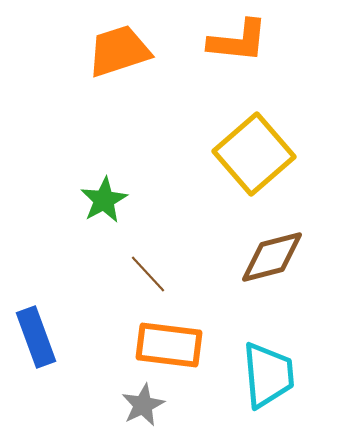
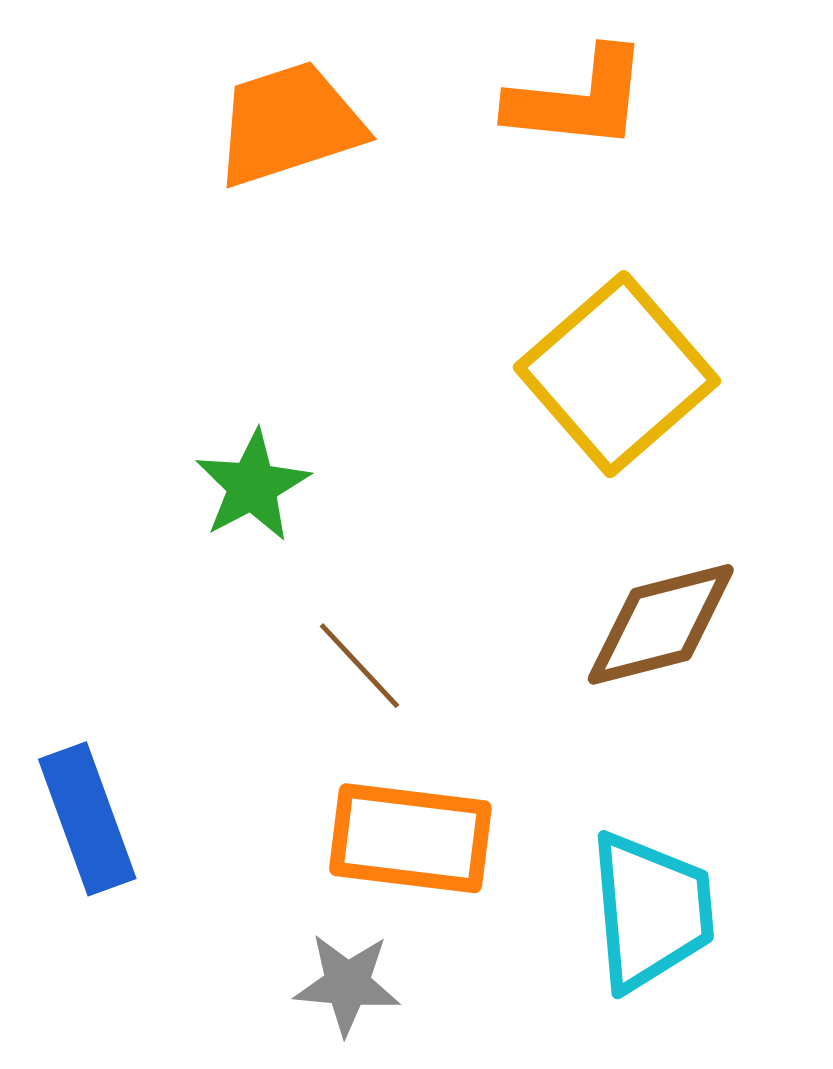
gray star: (143, 405) -> (347, 984), turned 30

